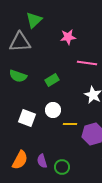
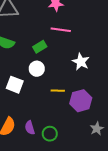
pink line: (87, 63) -> (61, 30), moved
white circle: (53, 110) -> (37, 69), moved

